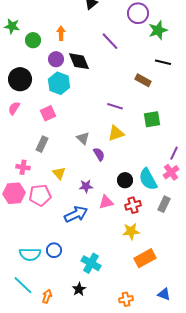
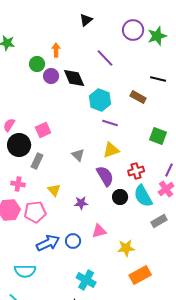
green star: (158, 30) -> (157, 36), moved
green circle: (33, 40) -> (37, 64), moved
black circle: (20, 79) -> (19, 145), moved
cyan hexagon: (59, 83) -> (100, 100), moved
green square: (152, 119) -> (158, 136), moved, turned 30
purple semicircle: (99, 154) -> (105, 176), moved, size x1.5
pink triangle: (106, 202) -> (99, 231), moved
gray rectangle: (164, 204) -> (159, 221), turned 35
red cross: (133, 205) -> (136, 171), moved
blue arrow: (76, 214) -> (48, 243), moved
blue circle: (54, 250) -> (73, 241), moved

